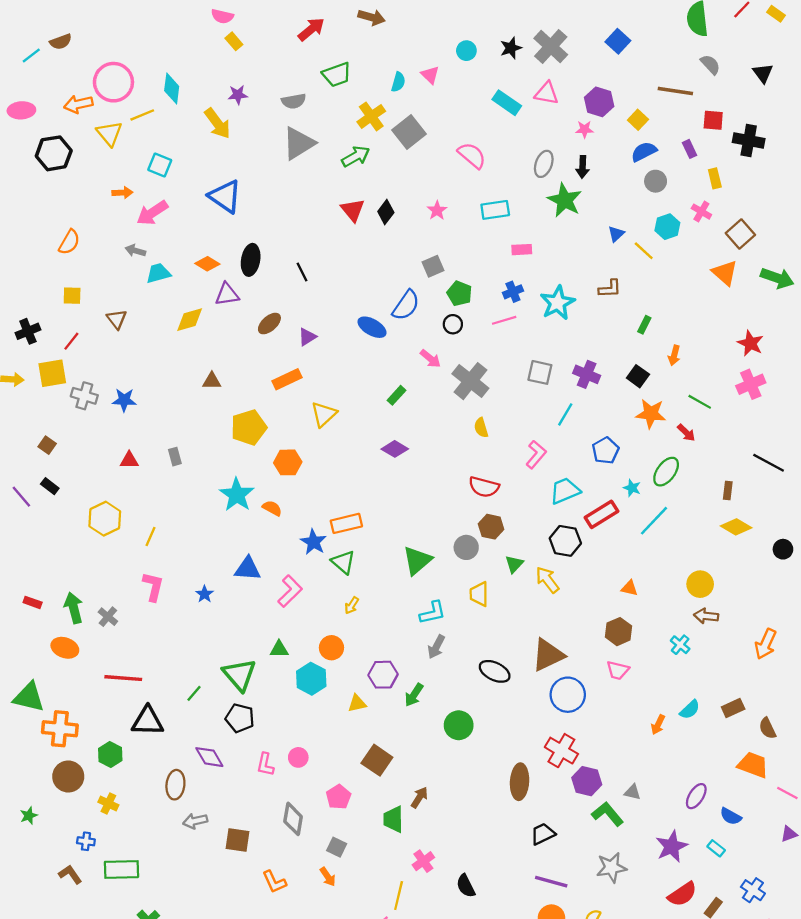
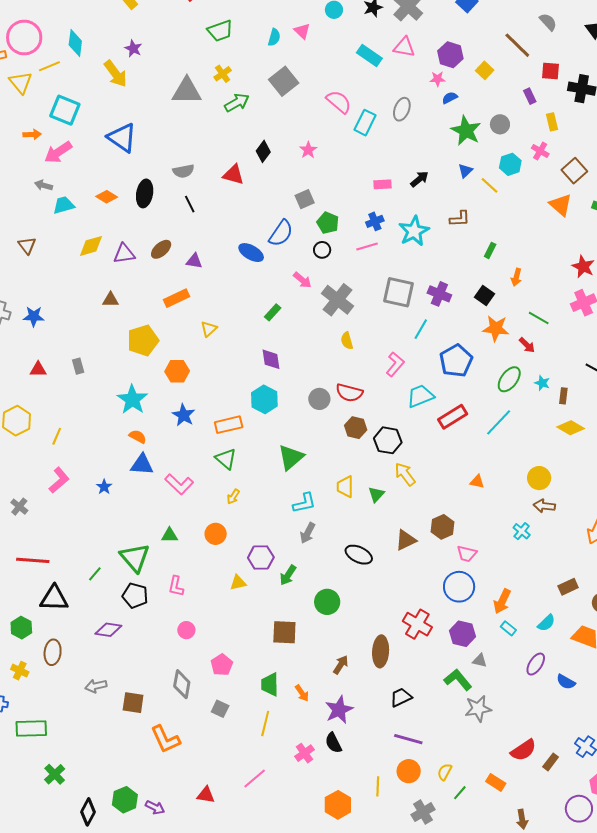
brown line: (675, 91) -> (517, 45), turned 36
purple star: (238, 95) -> (133, 49), turned 30
gray semicircle: (294, 101) -> (183, 171), moved
yellow cross: (371, 116) -> (223, 74), moved, size x0.7
gray triangle: (299, 143) -> (187, 91), turned 32
blue semicircle: (644, 152) -> (450, 98), moved, size x0.7
cyan square: (160, 165) -> (65, 110), size x1.4
black arrow: (583, 167) -> (419, 179), moved, turned -132
green star: (565, 200) -> (466, 131), moved
red triangle: (353, 210) -> (233, 175), moved, turned -35
cyan rectangle: (495, 210) -> (365, 123), moved, turned -55
purple triangle: (227, 294) -> (124, 254), moved
purple triangle: (307, 337) -> (194, 261), turned 42
gray square: (540, 372) -> (398, 292), size x1.4
yellow triangle: (324, 414) -> (209, 329), size x0.7
purple diamond: (395, 449) -> (271, 359), turned 50
blue pentagon: (606, 450) -> (456, 361), size x1.4
cyan star: (632, 488) -> (542, 383), moved
orange semicircle: (272, 508) -> (138, 437), moved
black hexagon: (565, 541) -> (388, 440), moved
blue star: (313, 542) -> (184, 415), moved
gray circle: (466, 547) -> (319, 399), moved
green triangle: (514, 564) -> (376, 494), moved
pink L-shape: (153, 587) -> (59, 480), turned 36
pink L-shape: (290, 591) -> (179, 484), turned 88
brown hexagon: (618, 632) -> (442, 527), moved
brown triangle: (548, 655) -> (406, 540), size x0.7
cyan hexagon: (311, 679) -> (264, 399), moved
blue circle: (568, 695) -> (459, 587), moved
cyan semicircle: (690, 710) -> (546, 623), moved
orange arrow: (658, 725) -> (502, 601), size x1.4
purple diamond: (209, 757) -> (108, 630), turned -52
brown square: (377, 760) -> (284, 632), moved, turned -32
pink L-shape: (265, 765) -> (176, 586), moved
purple hexagon: (587, 781) -> (462, 634), moved
brown ellipse: (175, 785) -> (53, 652), moved
brown arrow: (419, 797) -> (341, 665), moved
purple star: (672, 846) -> (339, 710), moved
cyan rectangle: (716, 848) -> (508, 628), moved
pink cross: (423, 861) -> (304, 753), moved
gray star: (611, 867) -> (478, 709), moved
orange arrow: (328, 877) -> (302, 693), moved
orange L-shape: (274, 882) -> (165, 739), size x1.4
yellow line: (399, 896) -> (265, 723), moved

